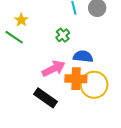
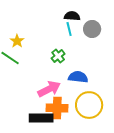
orange cross: (76, 79) -> (57, 108), moved
black rectangle: (46, 98) -> (41, 118), turned -35

